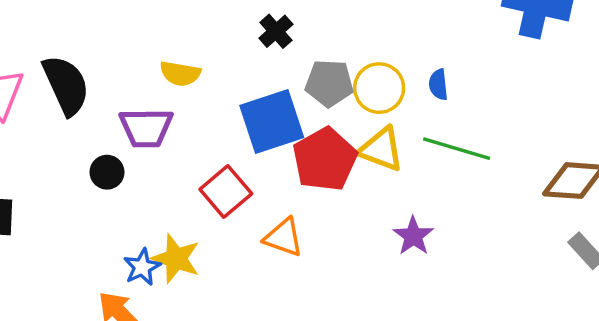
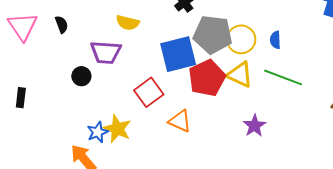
gray pentagon: (329, 83) -> (213, 34), size x1.4
black semicircle: (66, 85) -> (62, 25), size x0.5

